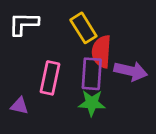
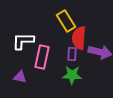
white L-shape: (24, 24) -> (23, 41), moved
purple rectangle: (92, 74) -> (72, 54), size x0.6

